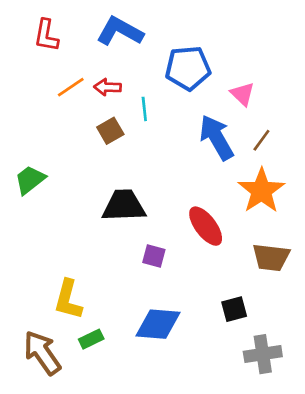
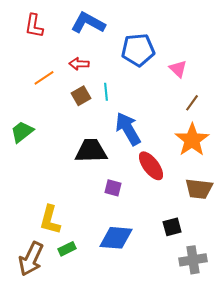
orange line: (71, 87) -> (44, 78), moved
cyan line: (144, 109) -> (106, 92), moved
blue arrow: (217, 138) -> (128, 129), moved
brown arrow: (42, 353) -> (31, 259), turned -120

